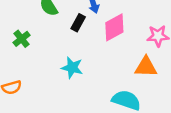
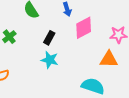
black rectangle: (78, 23) -> (49, 38), moved

